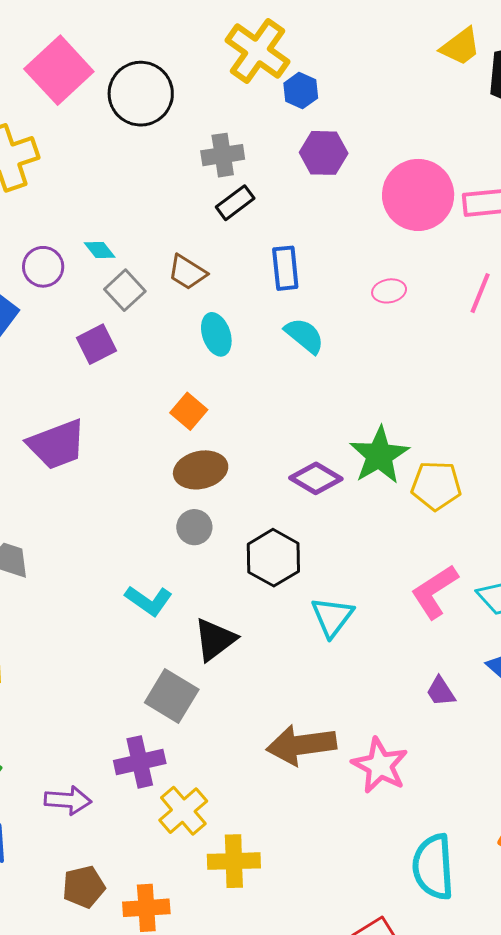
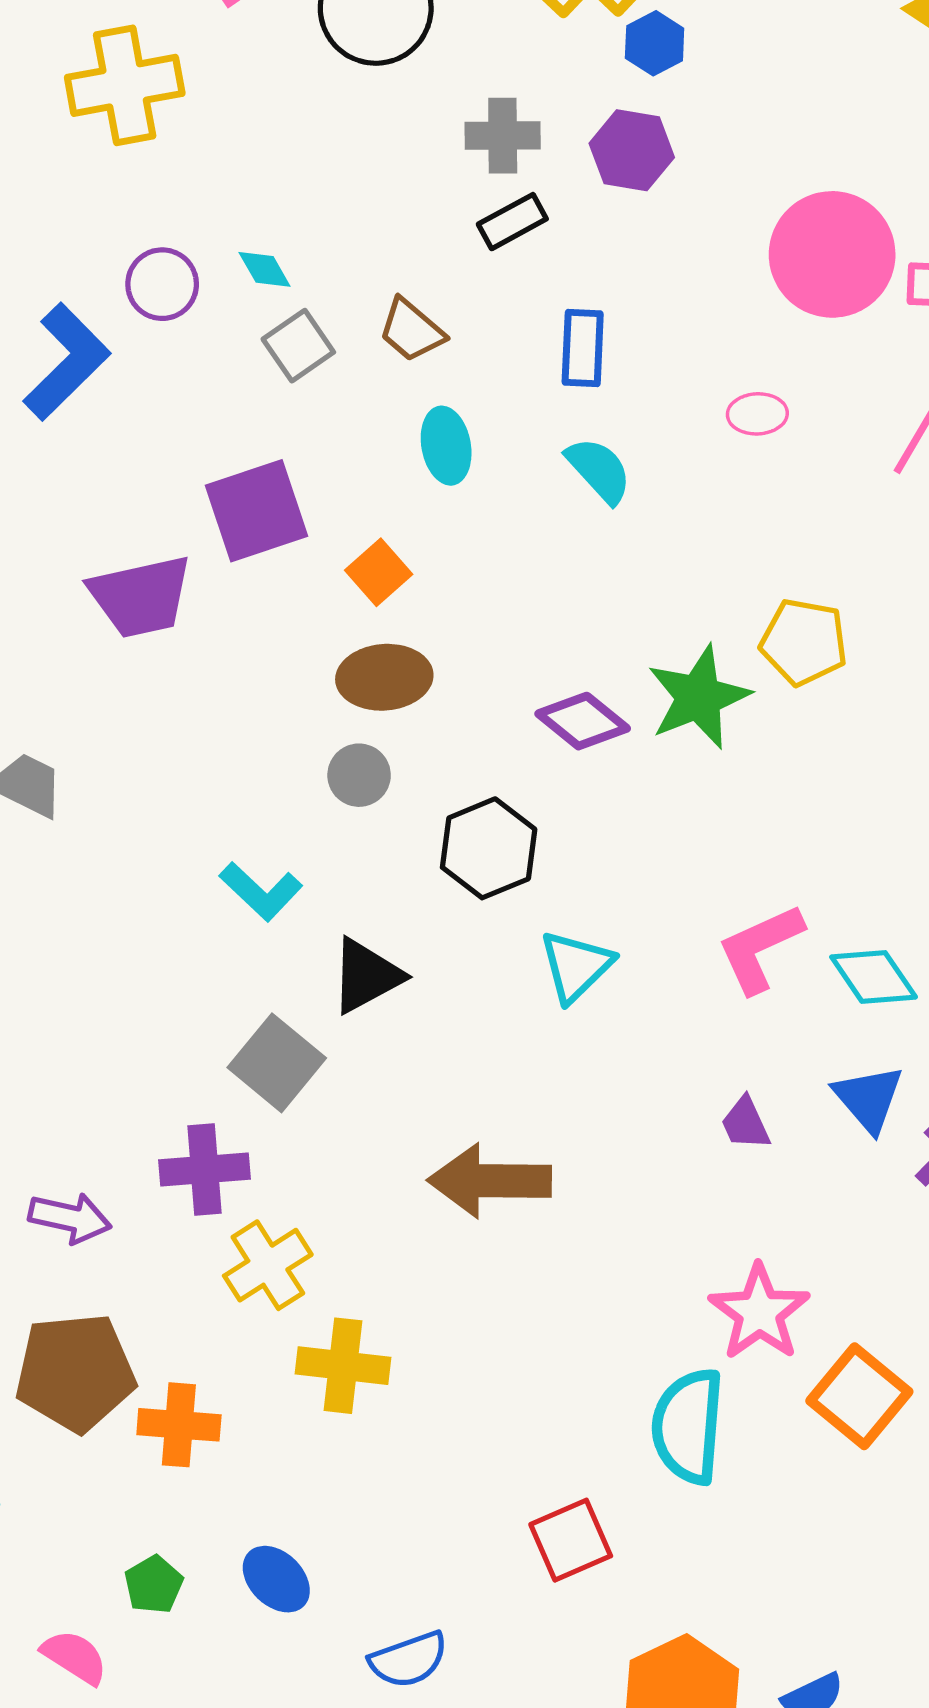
purple hexagon: (324, 153) -> (632, 150), moved
purple square: (97, 344) -> (257, 511), moved, size x1.5
yellow pentagon: (436, 486) -> (804, 642), moved
pink star: (380, 765) -> (759, 1312), moved
brown pentagon: (84, 887) -> (75, 1372), size x1.6

